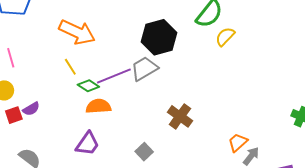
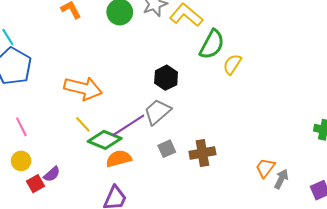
black hexagon: (159, 37) -> (166, 78), size x0.7
green diamond: (88, 86) -> (105, 140), size x1.5
brown cross: (180, 116) -> (202, 153), turned -35
gray square: (144, 152) -> (167, 149), moved, turned 30

